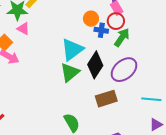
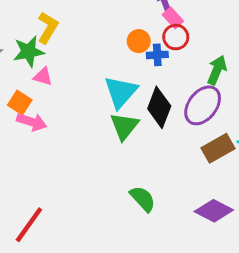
green arrow: (122, 37) -> (217, 70), moved
brown rectangle: (106, 99) -> (218, 148), moved

